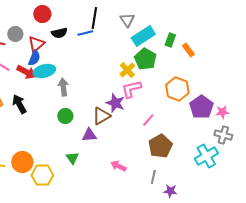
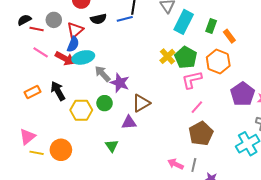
cyan rectangle: (143, 36) -> (184, 22), turned -30
green pentagon: (145, 59) -> (186, 57), moved
gray arrow: (63, 87) -> (103, 74), turned -36
pink L-shape: (131, 89) -> (192, 80), moved
orange hexagon: (177, 89) -> (218, 62), moved
purple star: (115, 103) -> (120, 83), moved
pink line: (148, 120) -> (197, 107), moved
pink arrow: (118, 166) -> (176, 164), moved
yellow hexagon: (42, 175) -> (81, 110), moved

